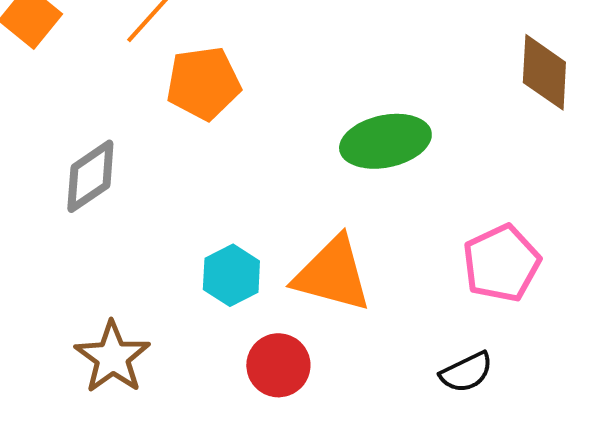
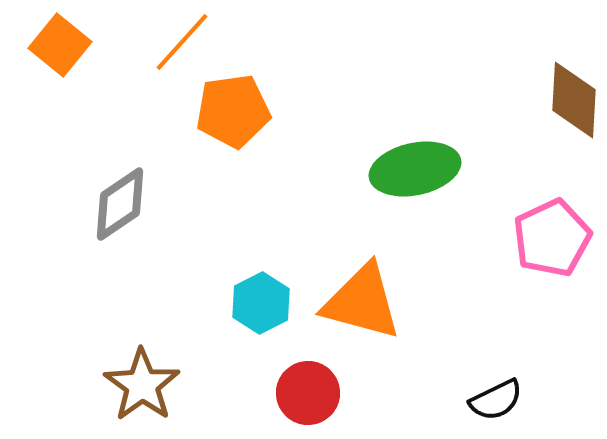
pink pentagon: (501, 263) -> (552, 238), moved

